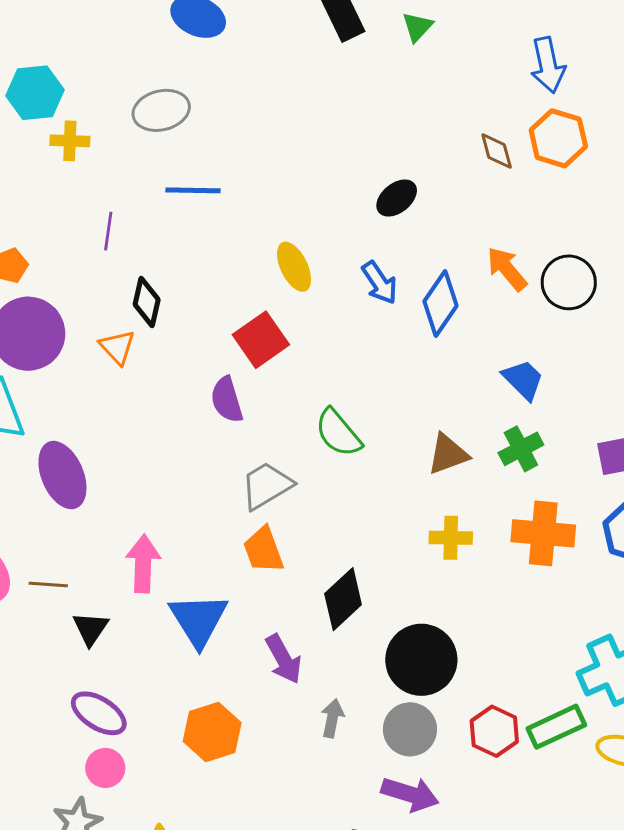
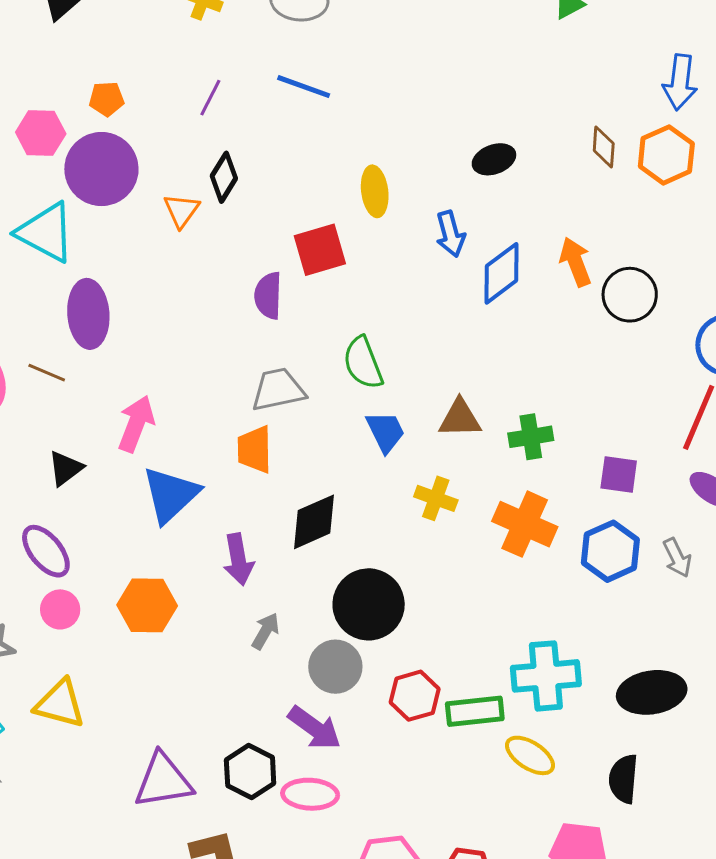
blue trapezoid: (523, 380) -> (386, 432), moved
brown line: (48, 585) -> (47, 373), moved
pink circle: (105, 768) -> (60, 609), moved

